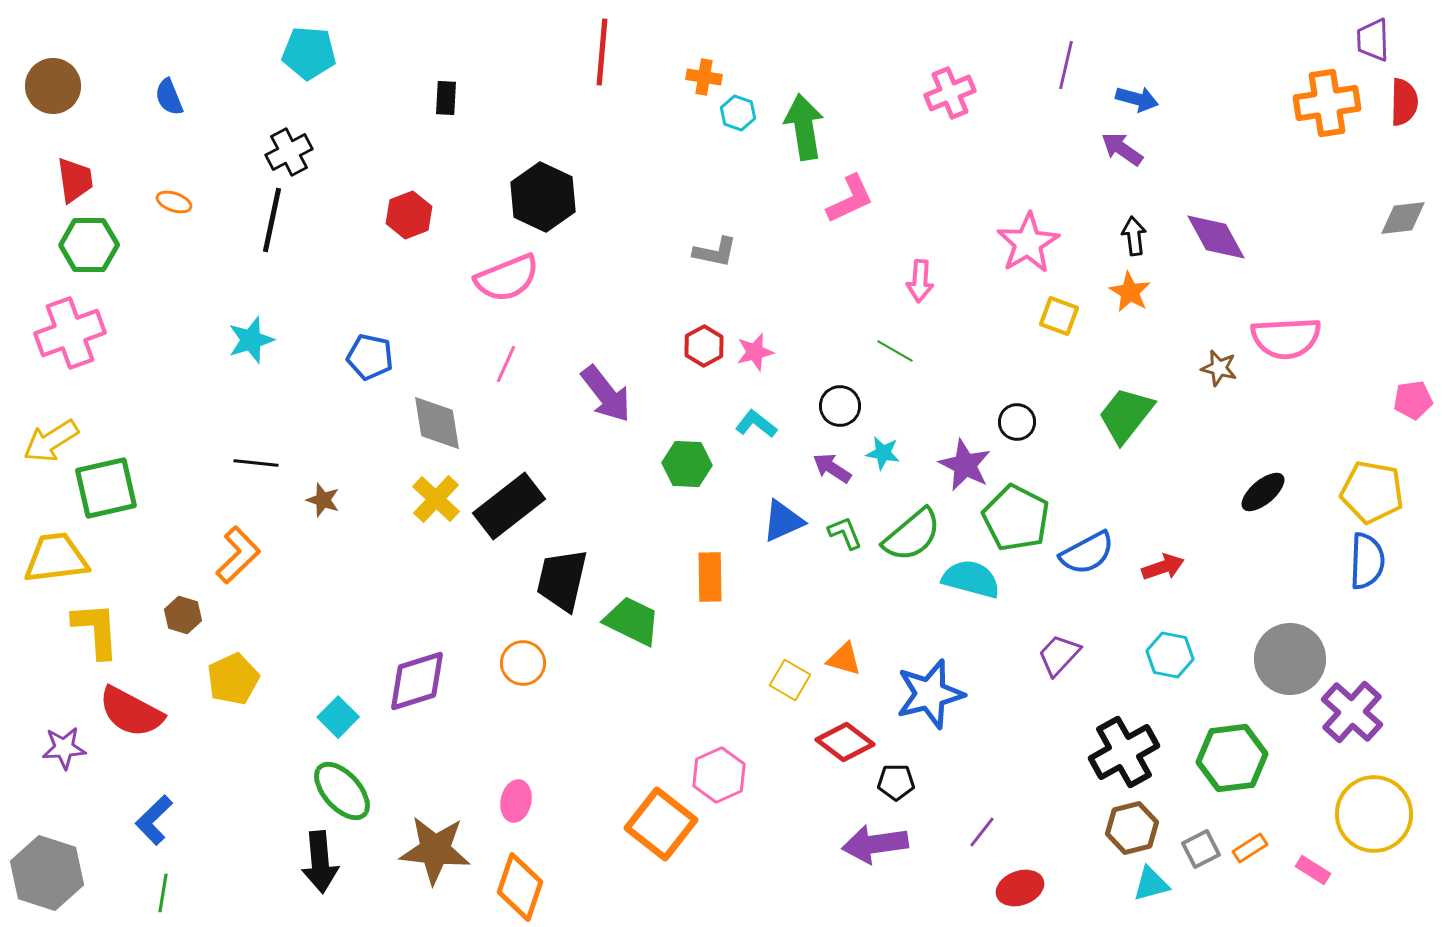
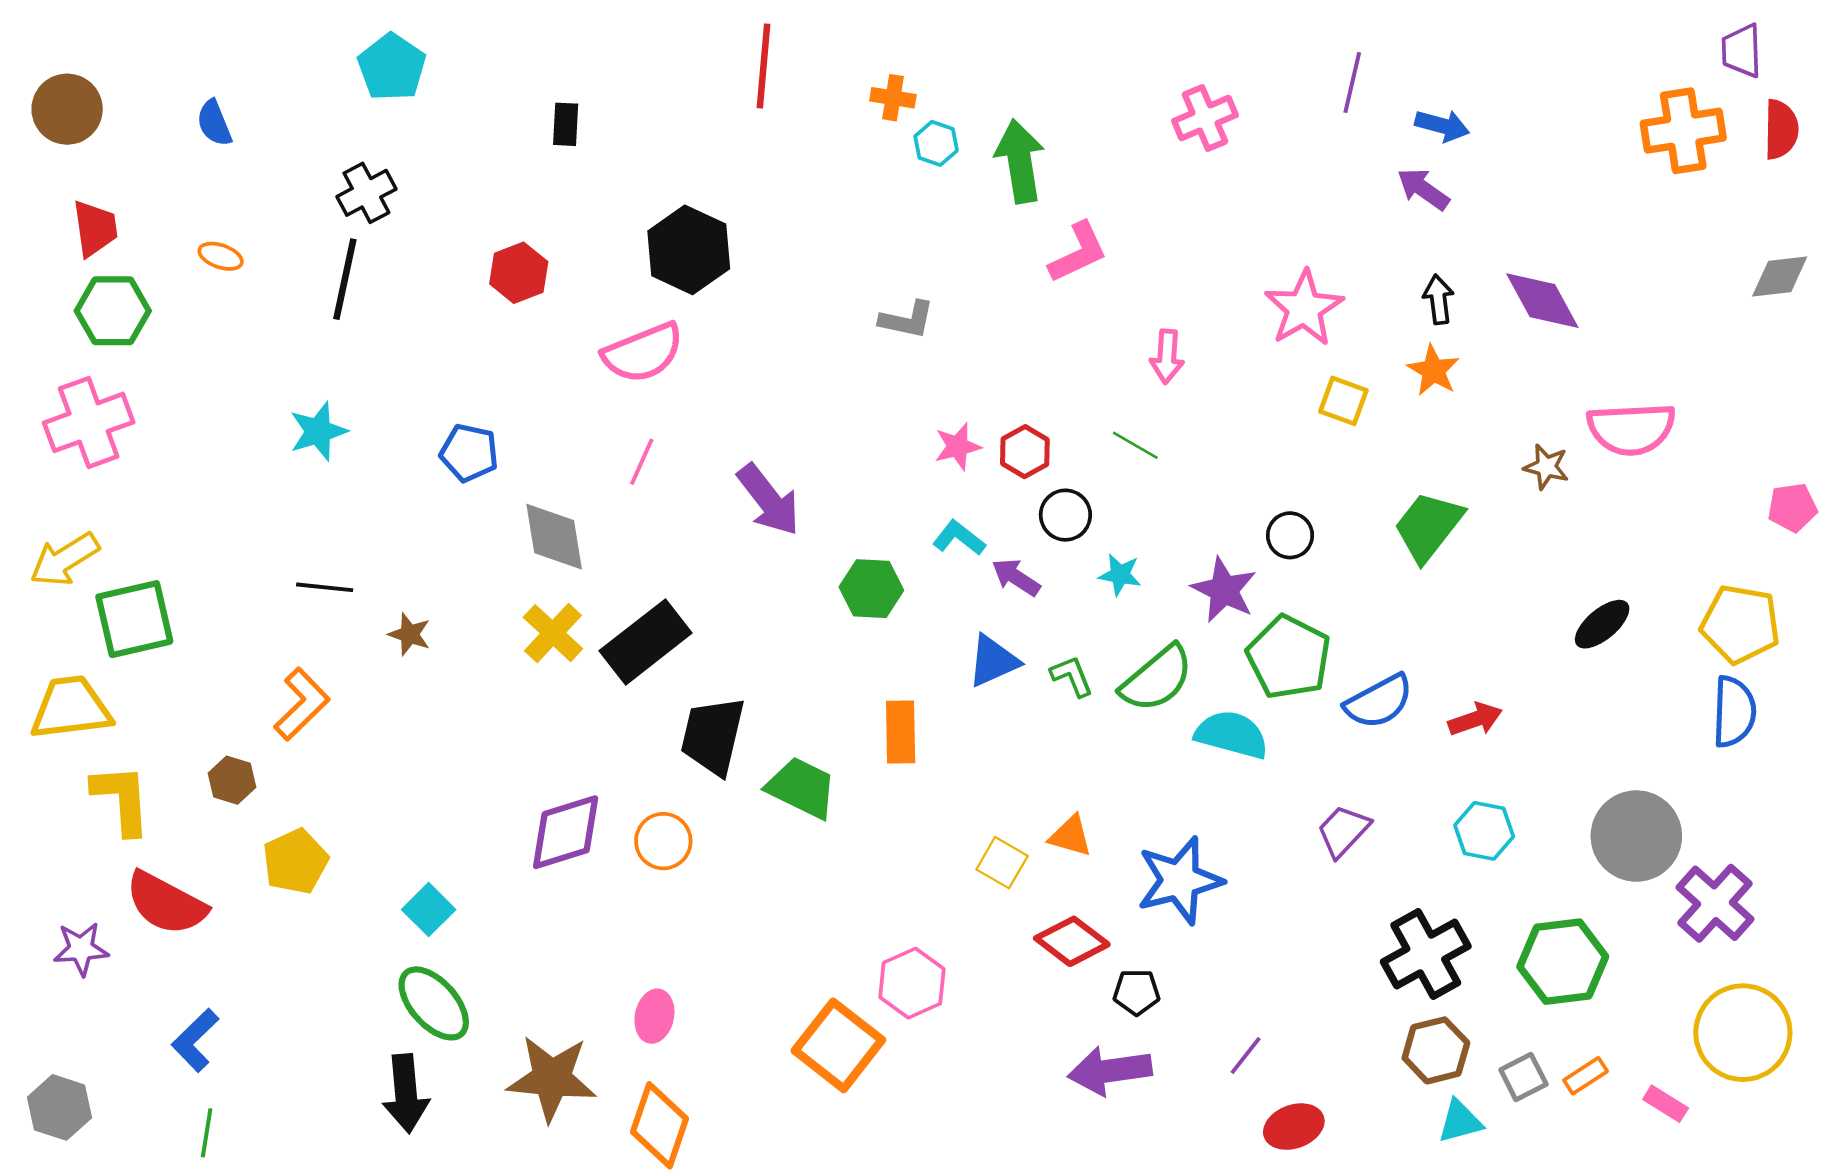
cyan pentagon: (309, 53) -> (392, 67), turned 30
red hexagon: (704, 346) -> (1025, 452), moved
purple arrow: (832, 468) -> (1016, 577), moved
purple diamond: (417, 681) -> (566, 832), moved
gray hexagon: (47, 873) -> (59, 1107), size x0.7

